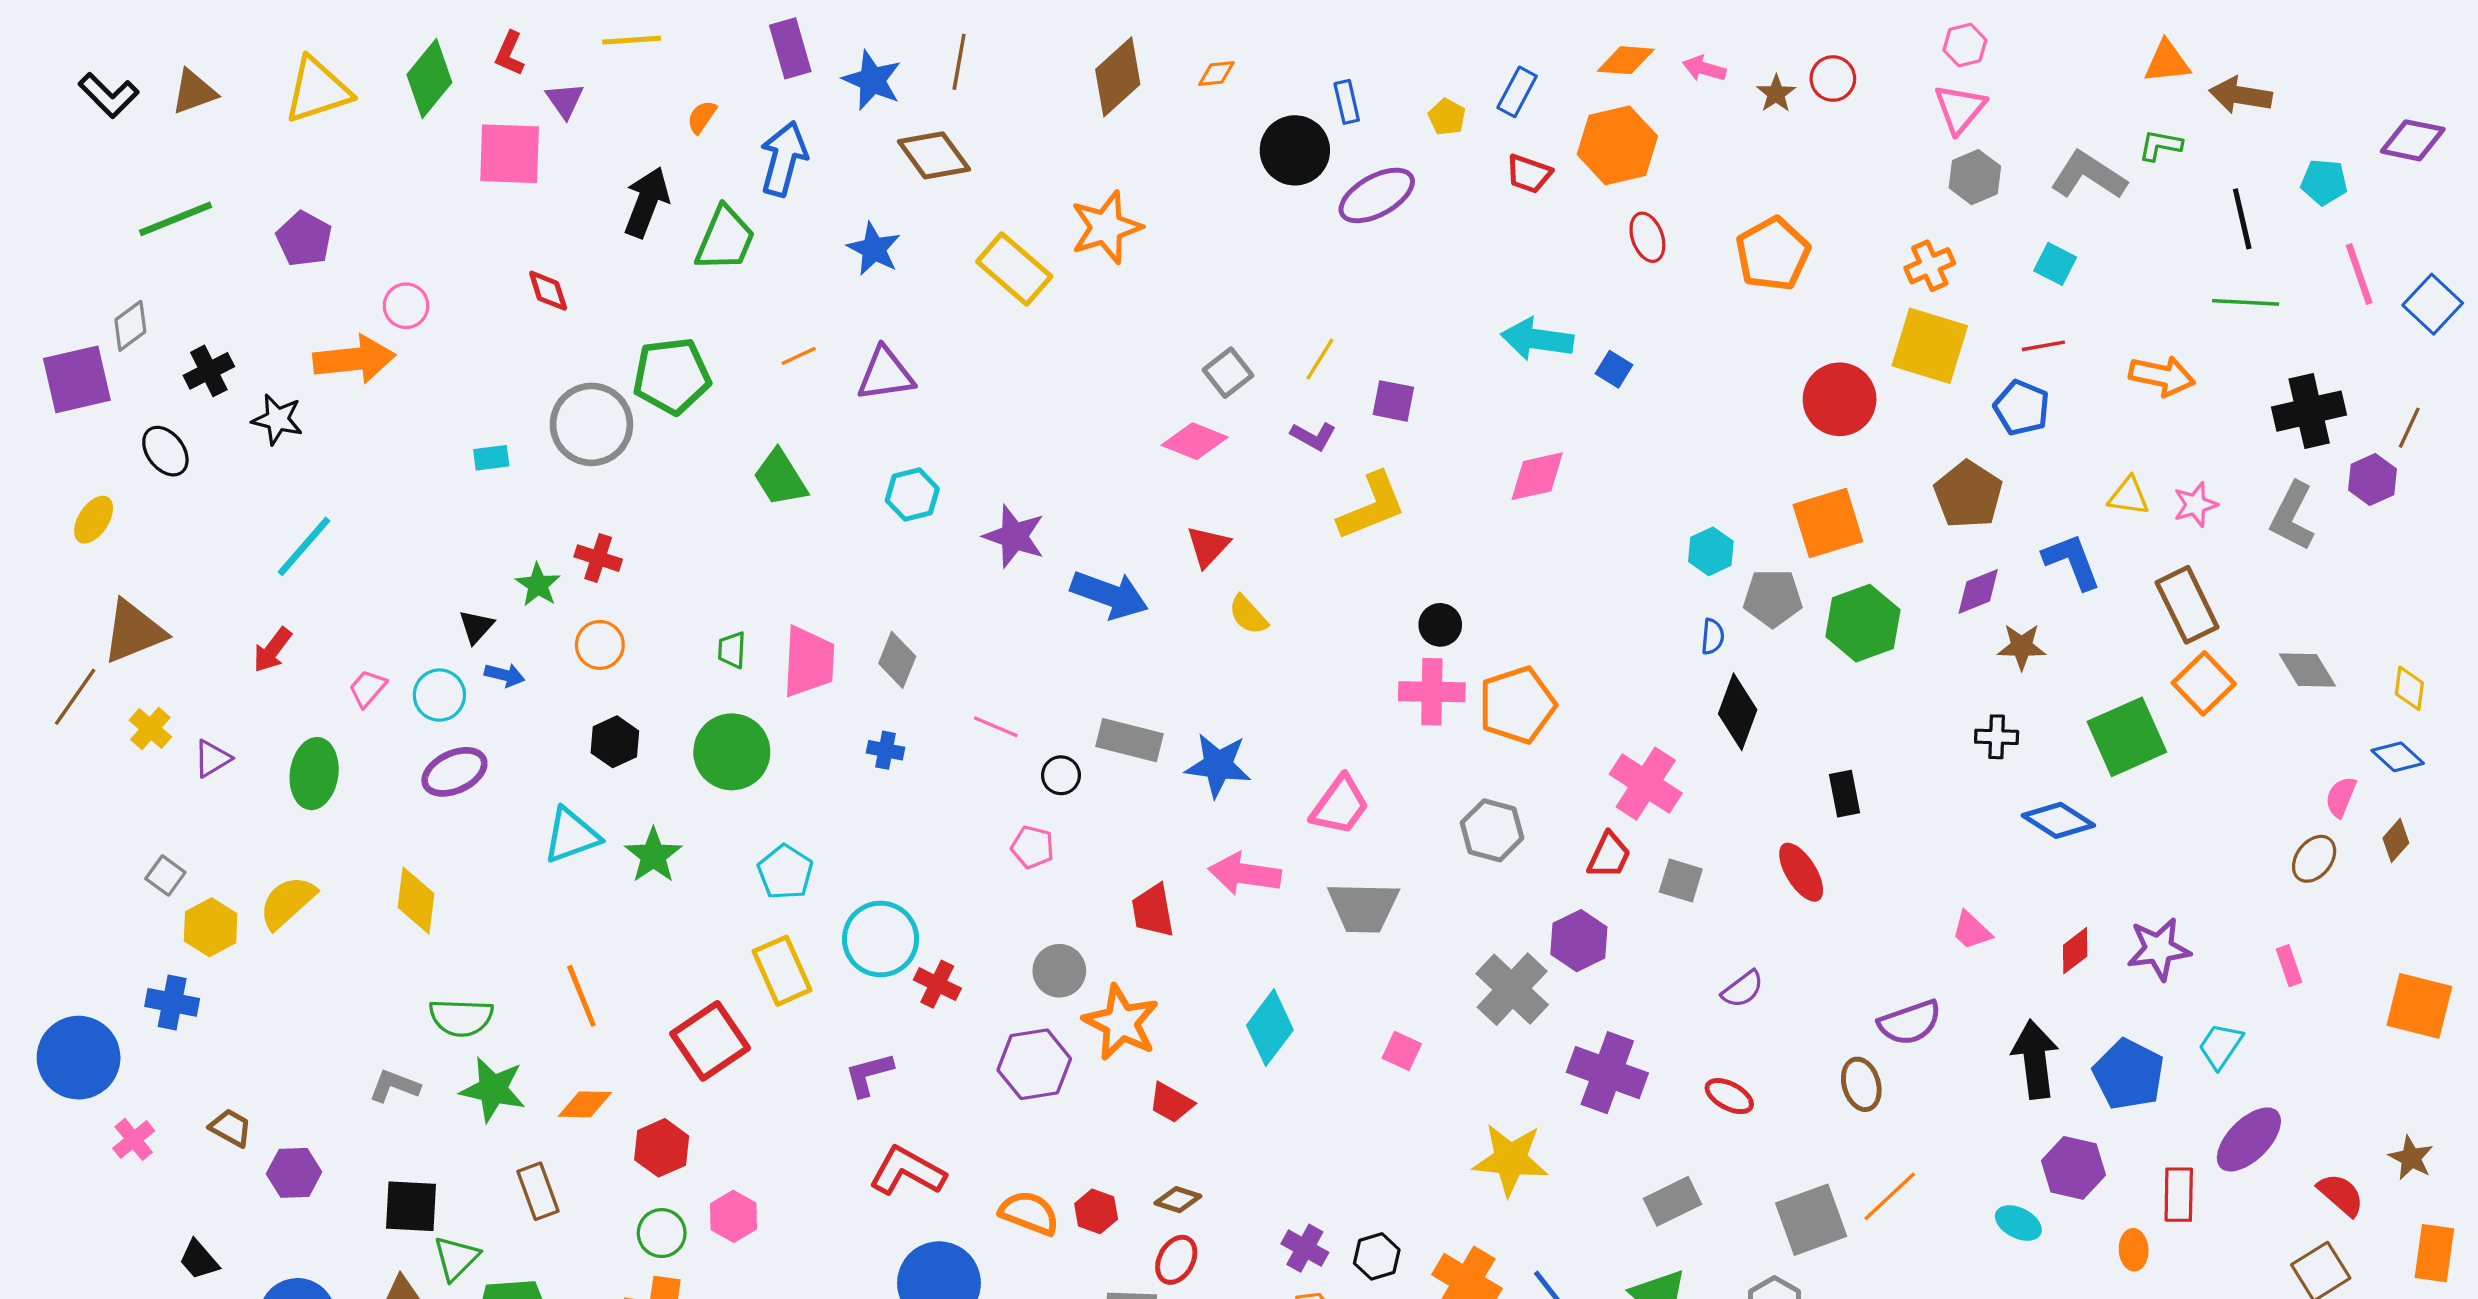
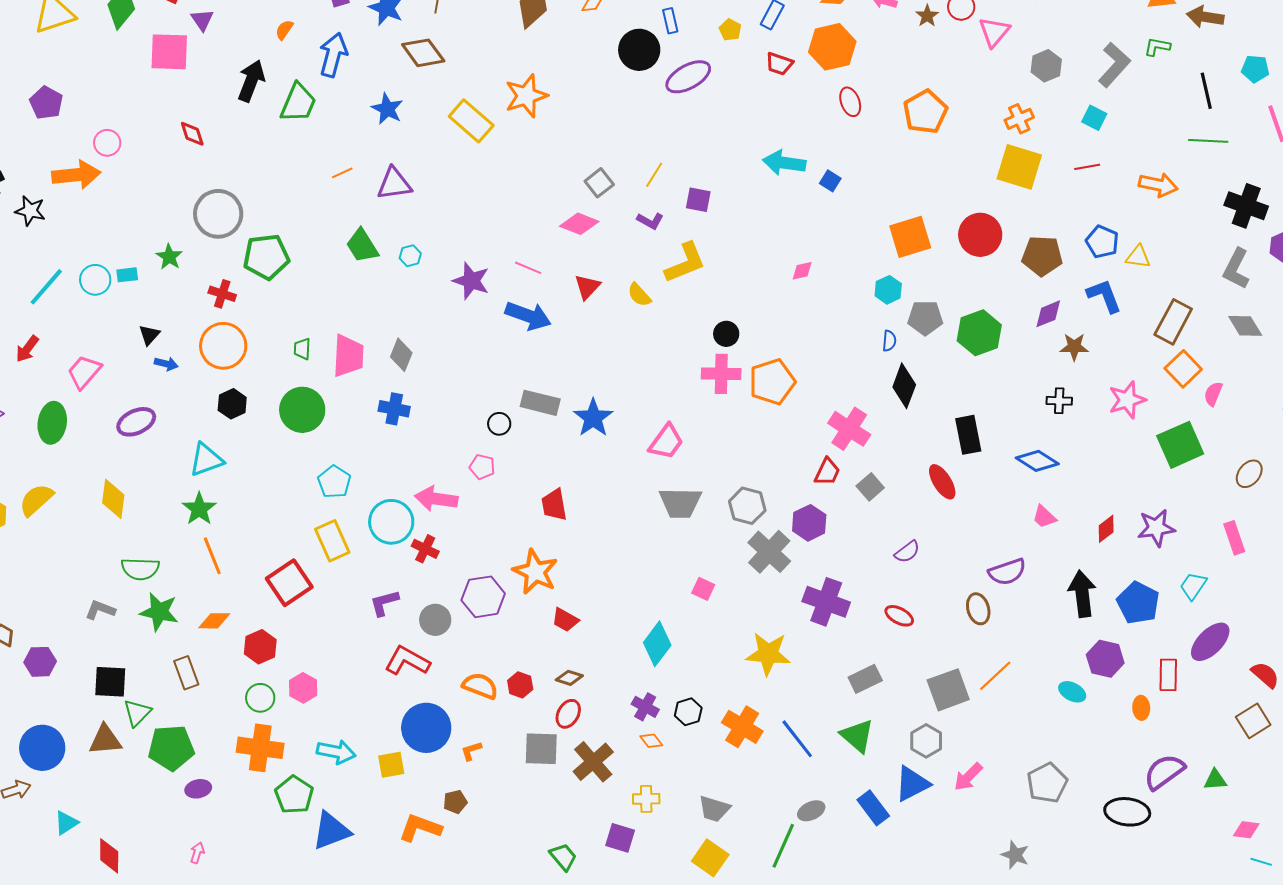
pink triangle: (1960, 109) -> (994, 32), moved
gray L-shape: (2089, 175) -> (1114, 65), turned 99
green pentagon: (672, 376) -> (266, 257), moved
red circle: (1840, 399) -> (980, 235), moved
blue pentagon: (2022, 408) -> (1102, 242), moved
black cross: (2309, 411) -> (1246, 206), turned 33
cyan rectangle: (491, 458) -> (127, 275), moved
pink diamond: (1537, 476) -> (802, 271), moved, size x0.6
green trapezoid: (780, 478) -> (362, 246), moved
cyan hexagon: (912, 495) -> (410, 256), size x0.7
brown pentagon: (1968, 495) -> (1042, 256), turned -30
pink star: (2195, 505) -> (1127, 400), moved, size x1.4
orange square: (1828, 523) -> (910, 237), moved
green star: (538, 585) -> (169, 257), moved
brown rectangle: (2187, 605) -> (1173, 322), turned 54
yellow semicircle: (1248, 615) -> (639, 295), moved
orange circle: (600, 645) -> (223, 346), size x1.6
gray diamond: (2307, 670) -> (1245, 326), moved
pink trapezoid: (368, 688) -> (84, 372), size x1.5
cyan circle: (439, 695) -> (95, 280), moved
pink line: (996, 727) -> (528, 268), moved
green square: (2127, 737) -> (1180, 445), moved
blue cross: (886, 750) -> (394, 409), size x1.4
blue star: (1218, 765) -> (593, 418), turned 30
black rectangle: (1845, 794) -> (968, 435), size x1.4
pink semicircle: (2341, 797) -> (1213, 394), moved
blue diamond: (2058, 820) -> (1037, 461), moved
gray hexagon: (1492, 830) -> (747, 506), moved
green star: (653, 855) -> (199, 509), moved
pink arrow: (1245, 874) -> (436, 499), moved
gray square: (1681, 881) -> (870, 487), turned 32
pink rectangle: (2289, 966) -> (1234, 538), size x1.4
gray circle: (1059, 971) -> (435, 620), moved
cyan diamond: (1270, 1028) -> (657, 644), moved

